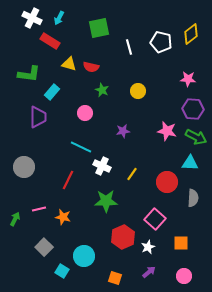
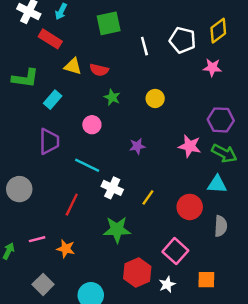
pink star: (188, 79) -> (212, 67), moved
purple trapezoid: (38, 117) -> (49, 141), moved

